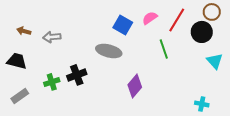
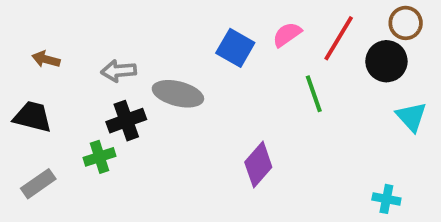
gray arrow: (52, 37) -> (119, 71), moved
gray ellipse: (109, 51) -> (178, 94), moved
black cross: (77, 75) -> (126, 121), moved

